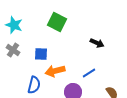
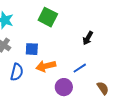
black arrow: (97, 43) -> (88, 38), turned 96
blue semicircle: (34, 85) -> (17, 72), moved

